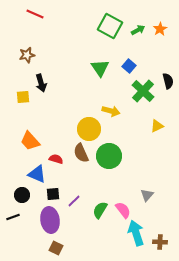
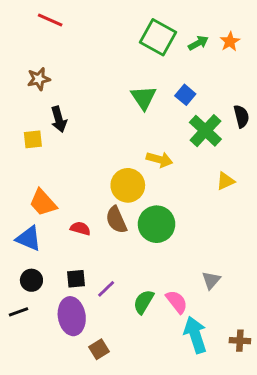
blue triangle: (37, 174) -> (29, 239), moved
brown cross: (160, 242) -> (240, 341), moved
brown square: (56, 248) -> (99, 349), moved, turned 32

